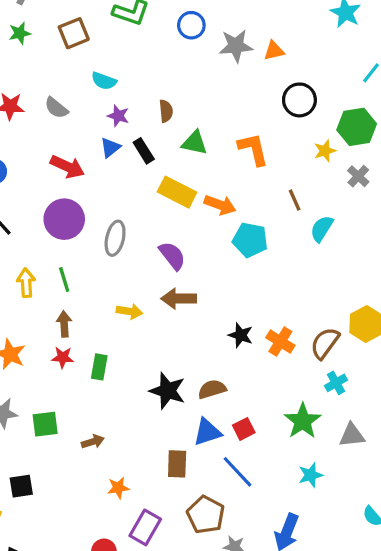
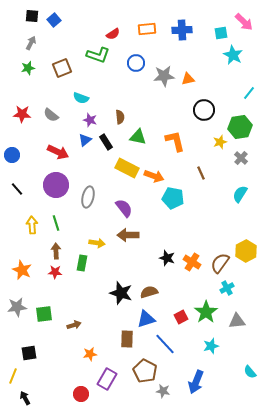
cyan semicircle: (322, 229) -> (240, 194), moved
green rectangle: (99, 367) -> (82, 263), moved
red square: (244, 429) -> (181, 317), moved

